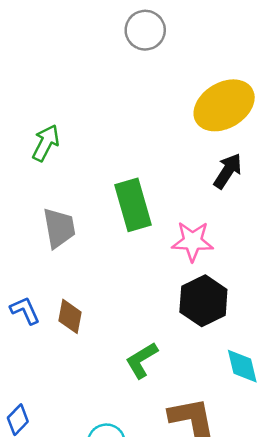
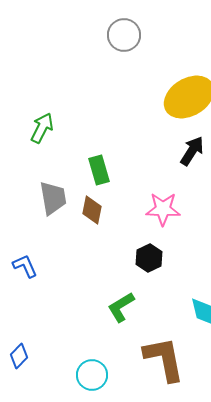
green rectangle: (133, 205) -> (99, 170), moved, size x0.7
black hexagon: (203, 301) -> (149, 258), moved, size x0.7
brown diamond: (70, 316) -> (92, 210), moved

